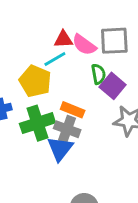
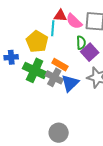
cyan line: (55, 59) -> (53, 28), turned -63
green cross: (37, 123) -> (35, 70), turned 35
blue triangle: (60, 149) -> (70, 83), moved

